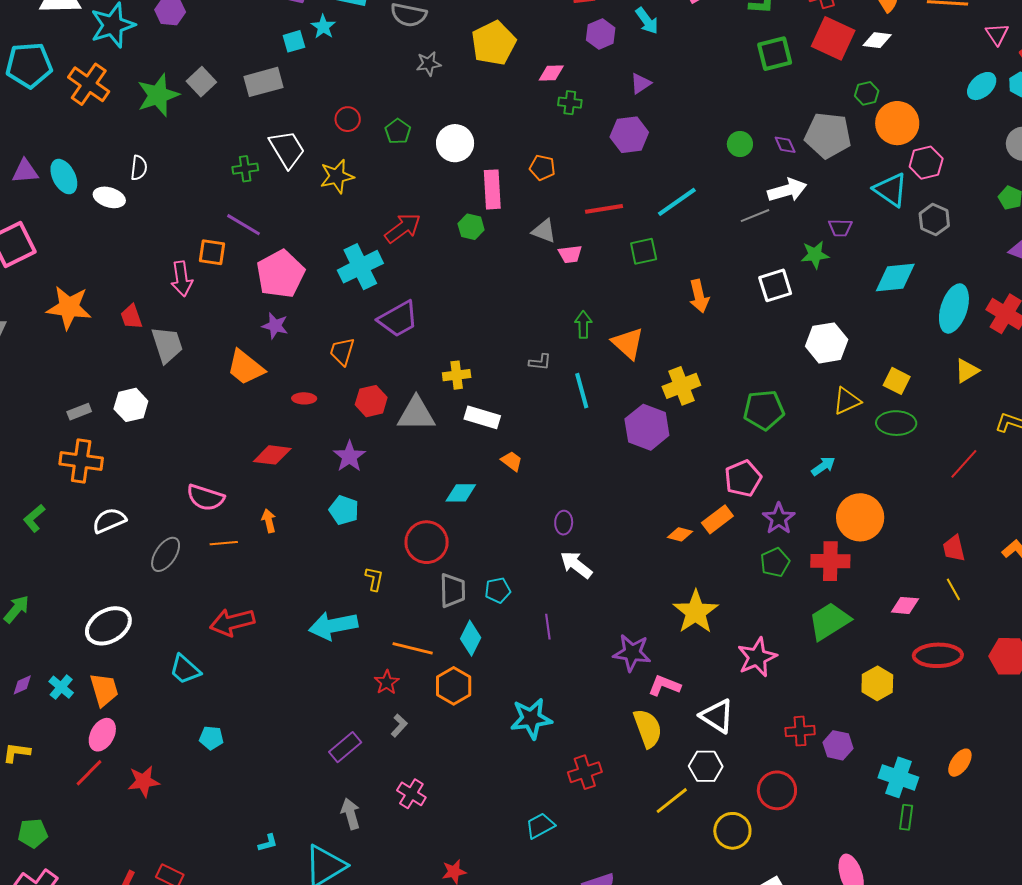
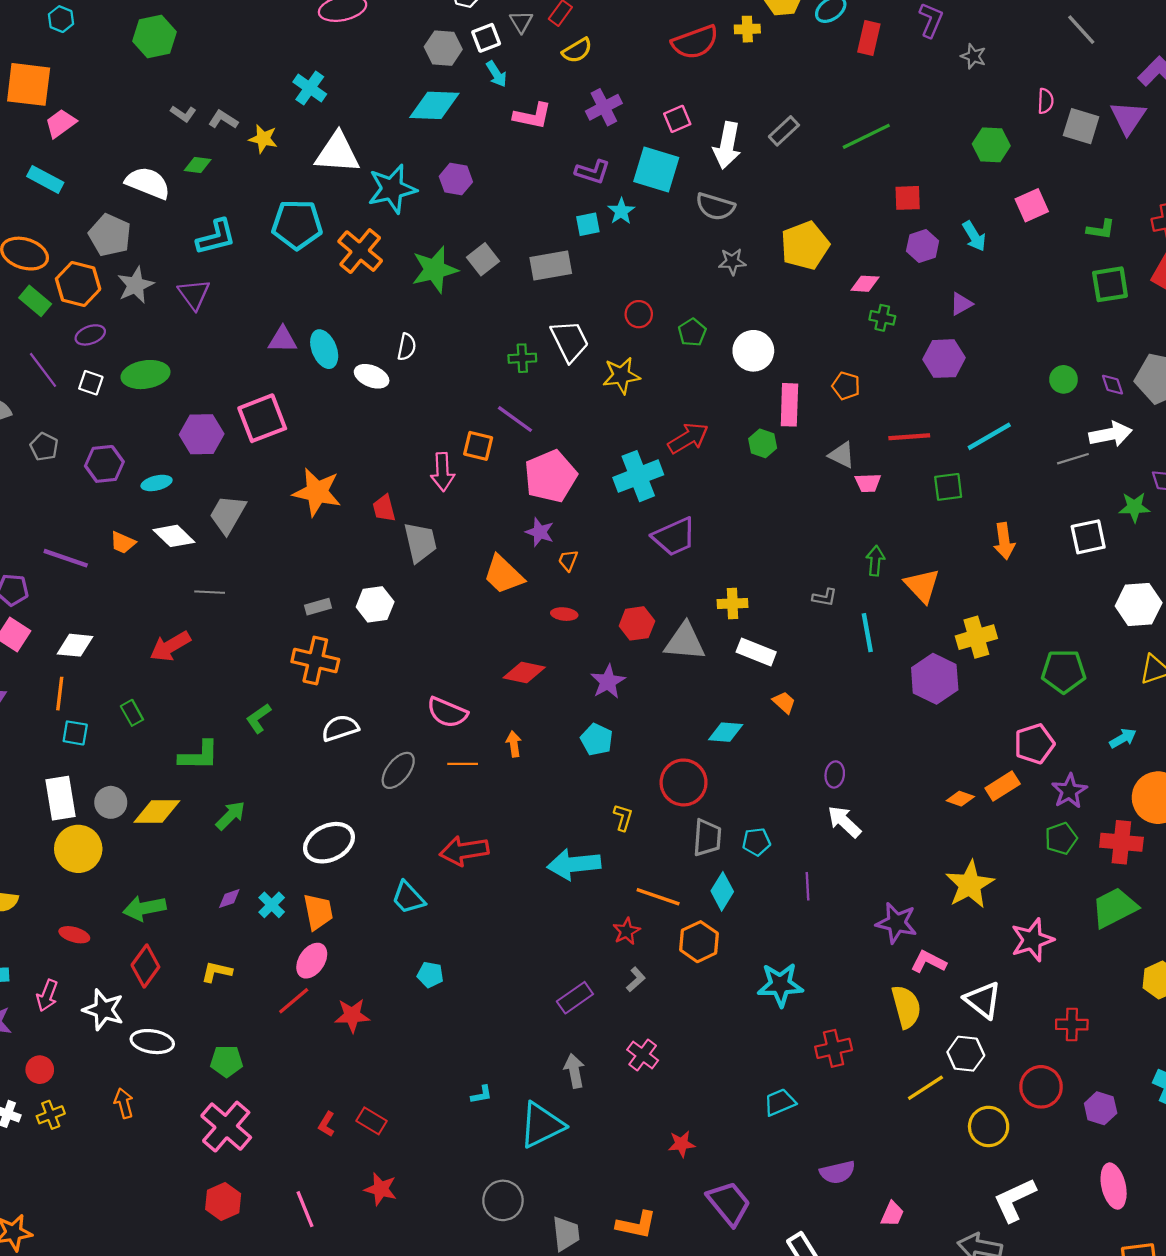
orange trapezoid: (342, 351) -> (568, 560), moved, size x0.7
purple hexagon: (838, 745) -> (1101, 1108), moved

